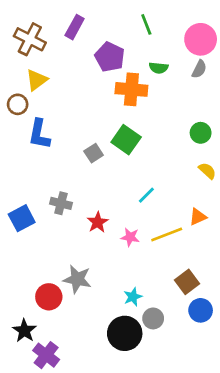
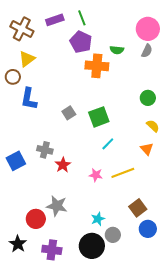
green line: (146, 24) -> (82, 18), moved
purple rectangle: (75, 27) -> (55, 20), turned 42
green square: (126, 140) -> (99, 117), moved, turned 35
orange triangle: (198, 217) -> (147, 149), moved, turned -48
red star: (98, 222) -> (63, 165), moved
purple cross: (46, 355) -> (52, 250), moved, turned -30

